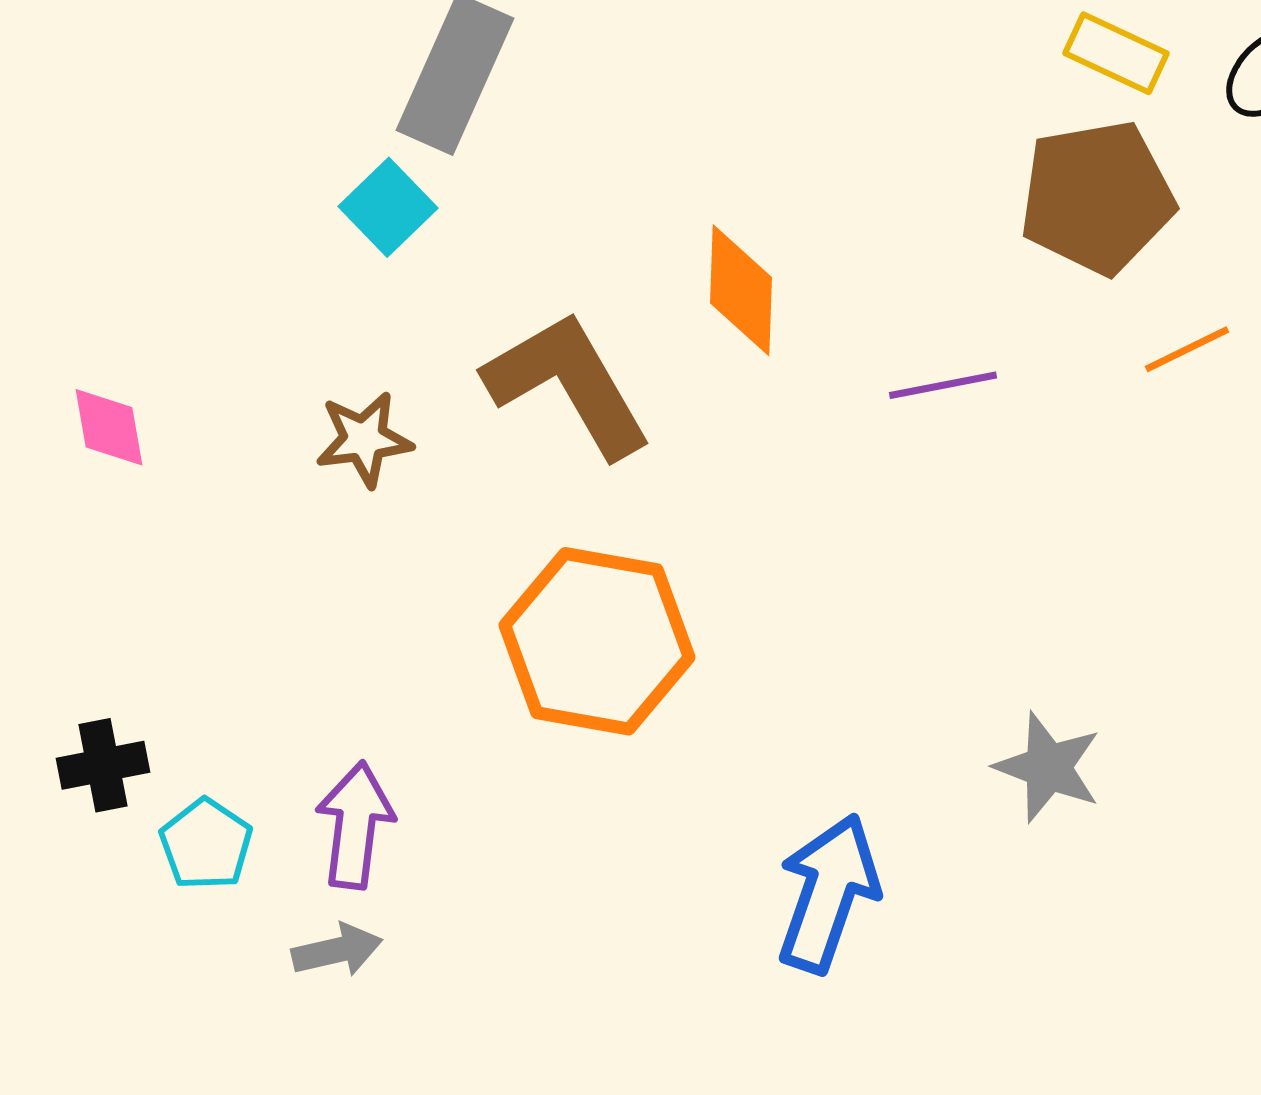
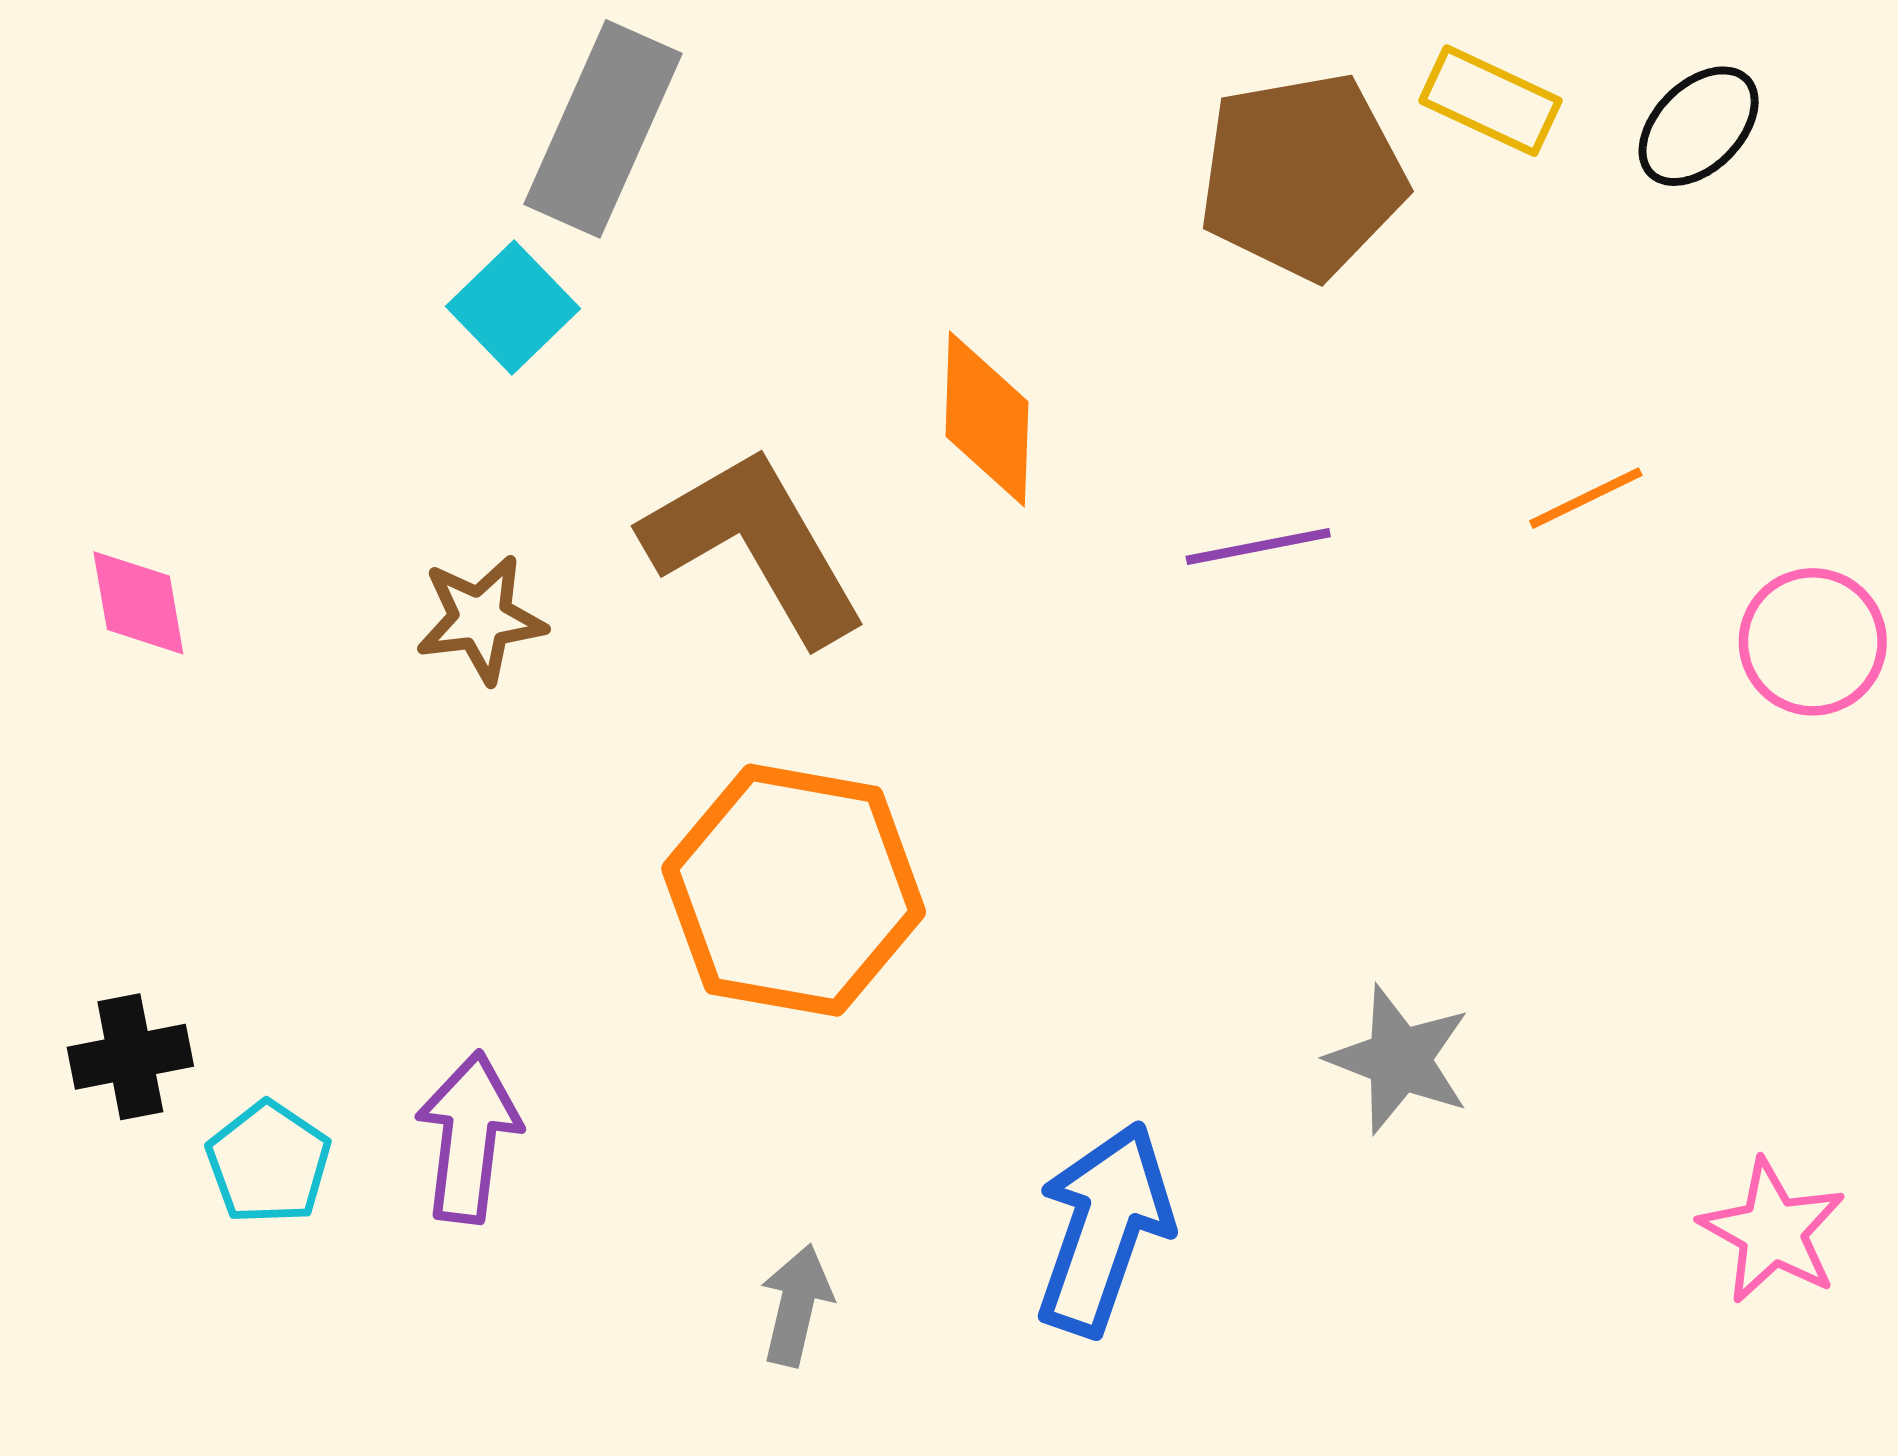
brown pentagon: (1097, 197) -> (1303, 176), moved
gray arrow: (337, 950) -> (796, 1305), moved, turned -64

